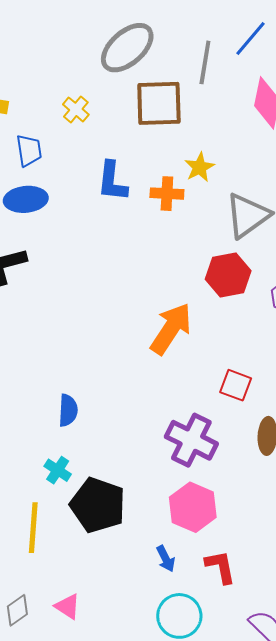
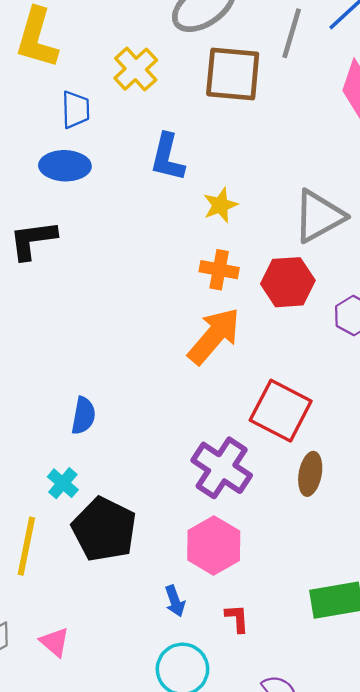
yellow cross: (76, 109) -> (136, 69), size x1.4
yellow star: (200, 167) -> (220, 205), moved
orange cross: (167, 194) -> (219, 270), moved
red square: (236, 385) -> (281, 411), size x1.6
red L-shape: (220, 567) -> (237, 618), size x0.7

